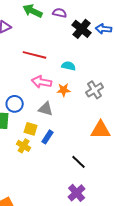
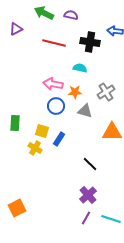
black cross: (82, 29) -> (90, 42), moved, turned -30
red line: (35, 55) -> (54, 43), moved
blue circle: (15, 104) -> (56, 106), moved
gray triangle: (46, 109) -> (85, 111), moved

